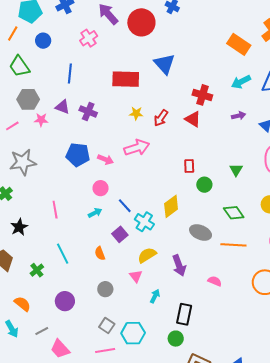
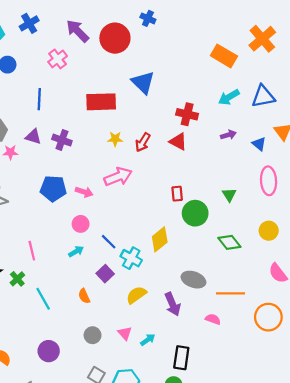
green circle: (204, 185) -> (195, 213), size x1.5
gray ellipse: (201, 232) -> (193, 280), moved
orange line: (233, 245) -> (231, 293), moved
green cross: (37, 270) -> (17, 279), moved
pink triangle: (136, 276) -> (125, 333), moved
cyan arrow: (155, 296) -> (148, 340), turned 32

